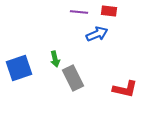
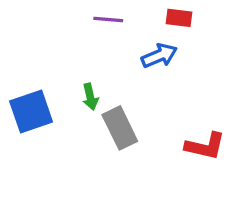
purple line: (79, 12) -> (108, 20), moved

